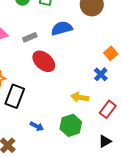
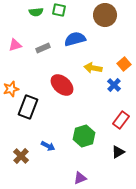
red ellipse: (44, 61) -> (62, 85), moved
yellow arrow: (80, 97) -> (93, 68), moved
blue arrow: (37, 126) -> (48, 146), moved

